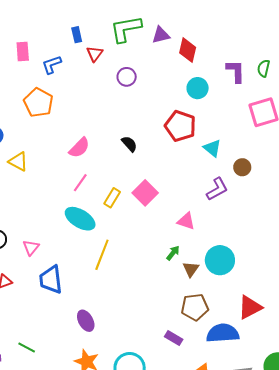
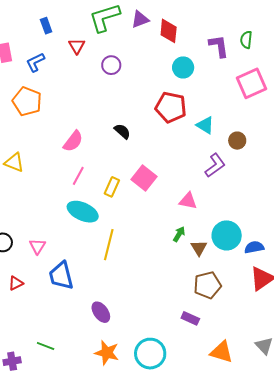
blue rectangle: (77, 35) -> (46, 26), moved
blue semicircle: (223, 333) -> (254, 247), moved, size x0.6

